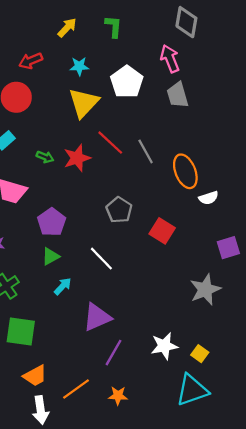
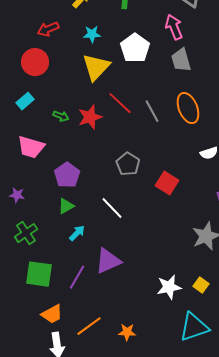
orange ellipse: (185, 171) -> (188, 108), moved
purple line: (114, 353) -> (77, 277), moved
yellow square: (200, 354) -> (201, 285), moved

